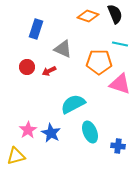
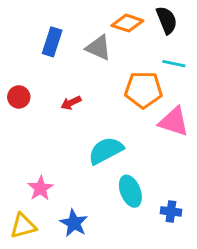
gray triangle: (63, 49) -> (98, 48), moved
red circle: (27, 67) -> (19, 97), moved
blue star: (51, 133) -> (74, 223), moved

